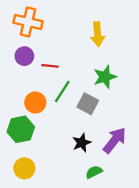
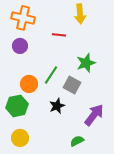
yellow arrow: (98, 34) -> (80, 14), moved
red line: (50, 66) -> (59, 35), moved
black star: (82, 143) -> (57, 106), moved

